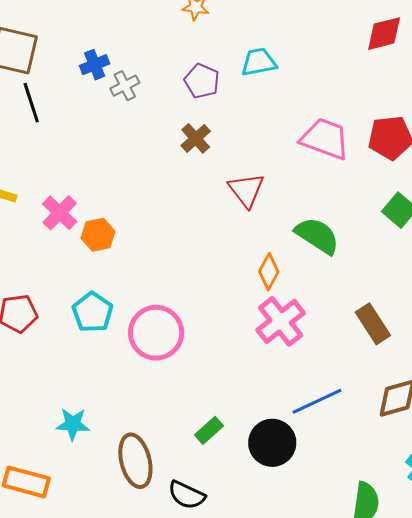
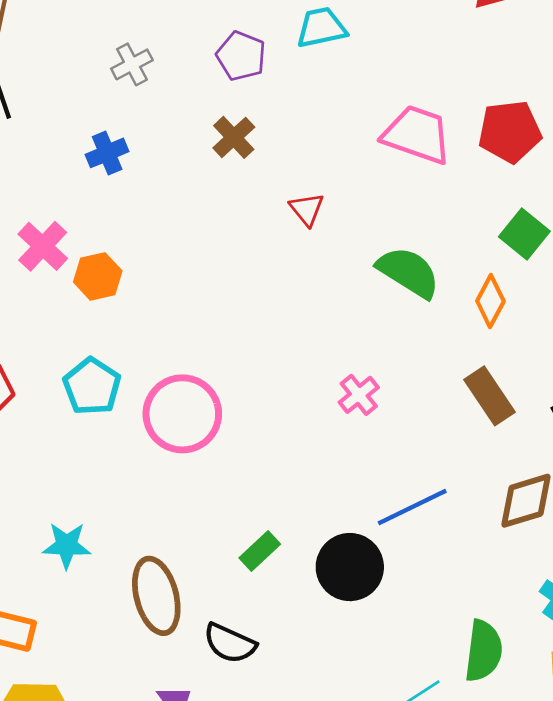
blue cross: (95, 65) -> (107, 153), moved
red triangle: (246, 190) -> (307, 209), size x0.7
orange diamond: (269, 272) -> (490, 301), moved
pink cross: (281, 321) -> (359, 395), size x0.6

